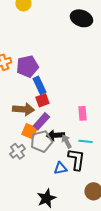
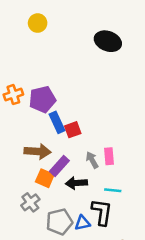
red square: (42, 100) -> (73, 130), moved
gray pentagon: (41, 141) -> (59, 222), moved
gray arrow: (66, 141) -> (92, 160), moved

